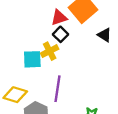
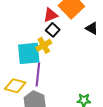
cyan square: (32, 59) -> (29, 53), size x1.4
purple line: (57, 89) -> (38, 74), moved

